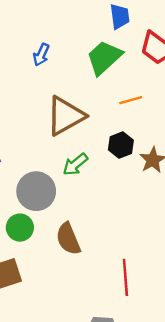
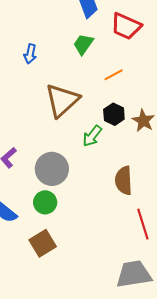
green trapezoid: (104, 58) -> (83, 44), size x0.7
green arrow: (75, 164) -> (92, 136), moved
brown semicircle: (68, 239) -> (124, 181), moved, turned 32

